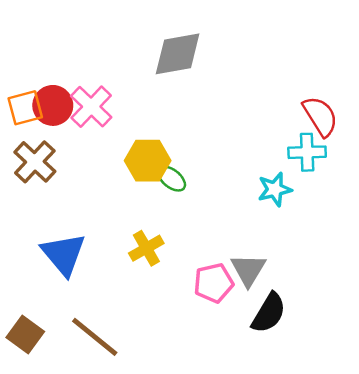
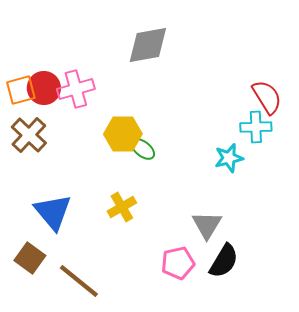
pink cross: (91, 107) -> (76, 89), turned 30
pink pentagon: (214, 283) -> (178, 263), moved
brown square: (25, 335) -> (30, 258), moved

